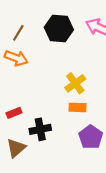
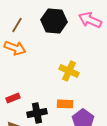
yellow cross: (75, 83) -> (69, 71), turned -30
orange rectangle: (78, 107) -> (65, 104), moved

